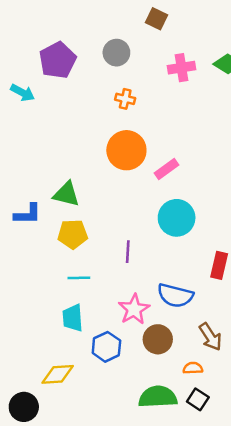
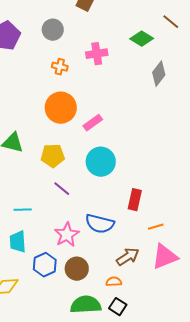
pink cross: (182, 68) -> (97, 54), moved
yellow pentagon: (73, 234) -> (53, 156), moved
purple line: (128, 252) -> (62, 189), turned -54
brown arrow: (210, 337) -> (128, 257), turned -90
brown circle: (158, 339) -> (77, 269), moved

